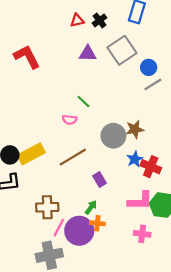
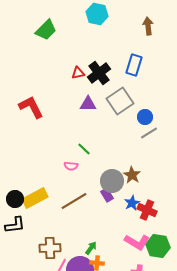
black cross: (99, 20) -> (99, 73), size x1.6
brown star: (135, 129) -> (132, 175), turned -30
purple rectangle: (99, 179) -> (107, 195), moved
pink L-shape: (140, 201) -> (137, 242), turned 30

